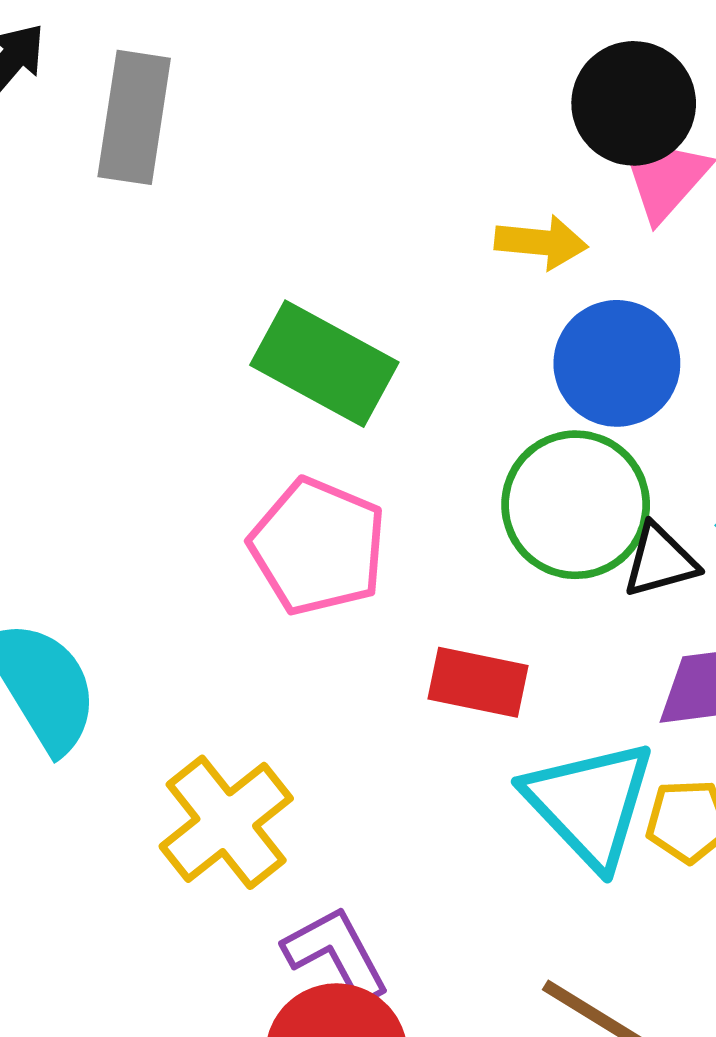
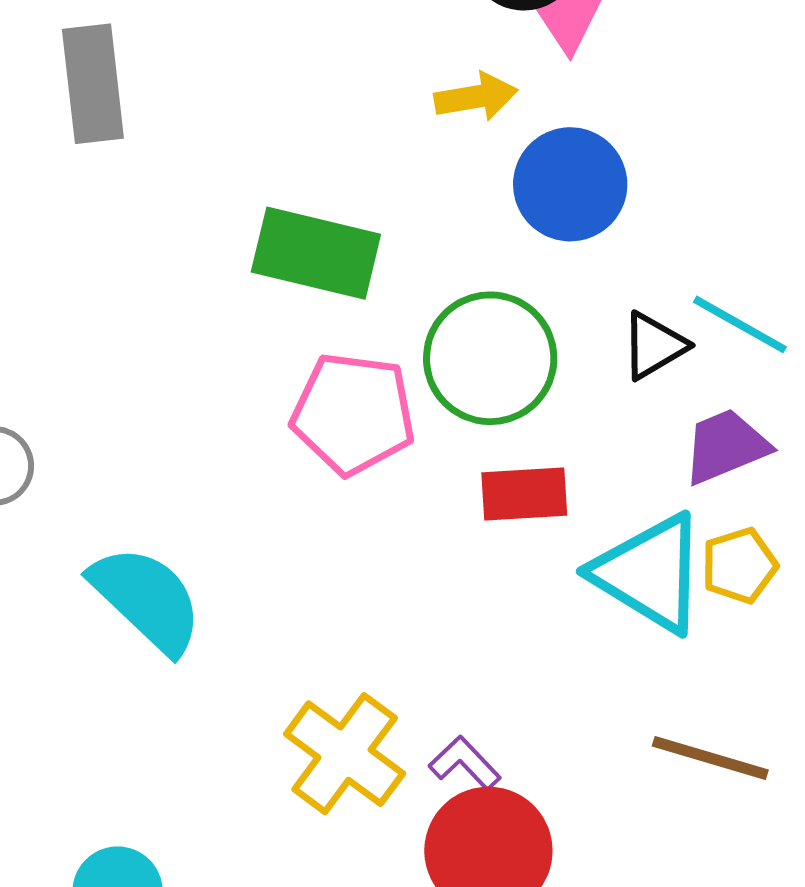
green circle: (576, 505) -> (490, 358), moved
yellow cross: (226, 822) -> (345, 754), moved
purple L-shape: (336, 954) -> (465, 763), size x0.7

